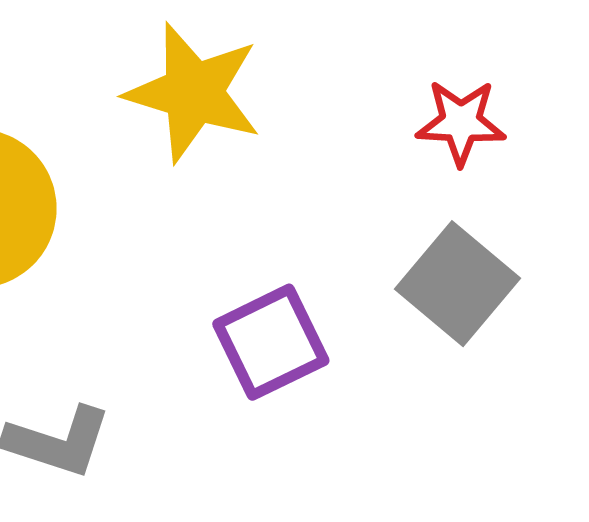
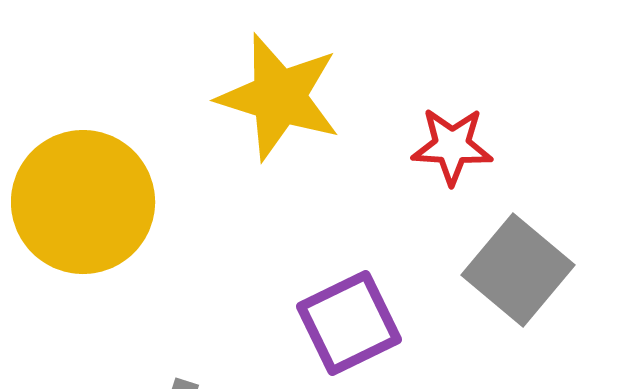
red star: (461, 122) -> (452, 146), moved

